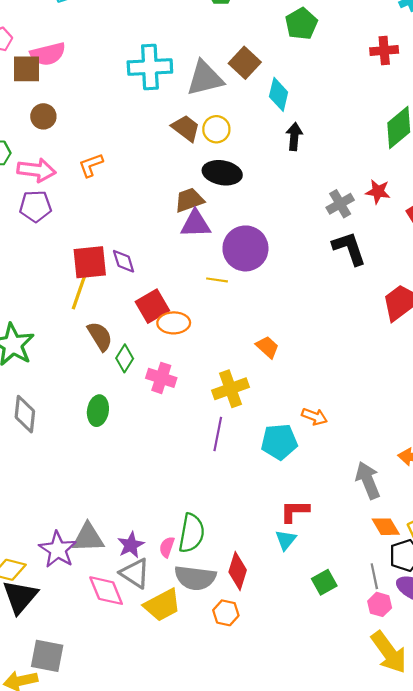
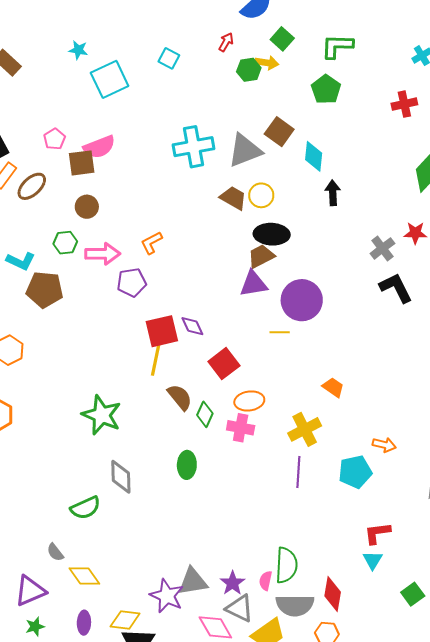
brown circle: (43, 116) -> (87, 207), moved
brown trapezoid: (189, 200) -> (261, 256), moved
purple pentagon: (35, 206) -> (132, 282), moved
orange ellipse: (174, 323) -> (249, 401), moved

